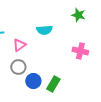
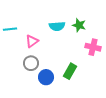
green star: (78, 15) -> (79, 25), moved
green rectangle: (53, 84) -> (70, 71), moved

